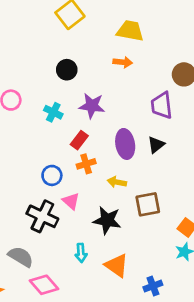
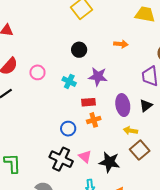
yellow trapezoid: (130, 31) -> (145, 14), moved
red rectangle: (79, 140) -> (89, 102), turned 48
yellow arrow: (117, 182) -> (130, 131), moved
pink triangle: (71, 201) -> (85, 157), moved
brown square: (148, 204) -> (140, 150), turned -30

